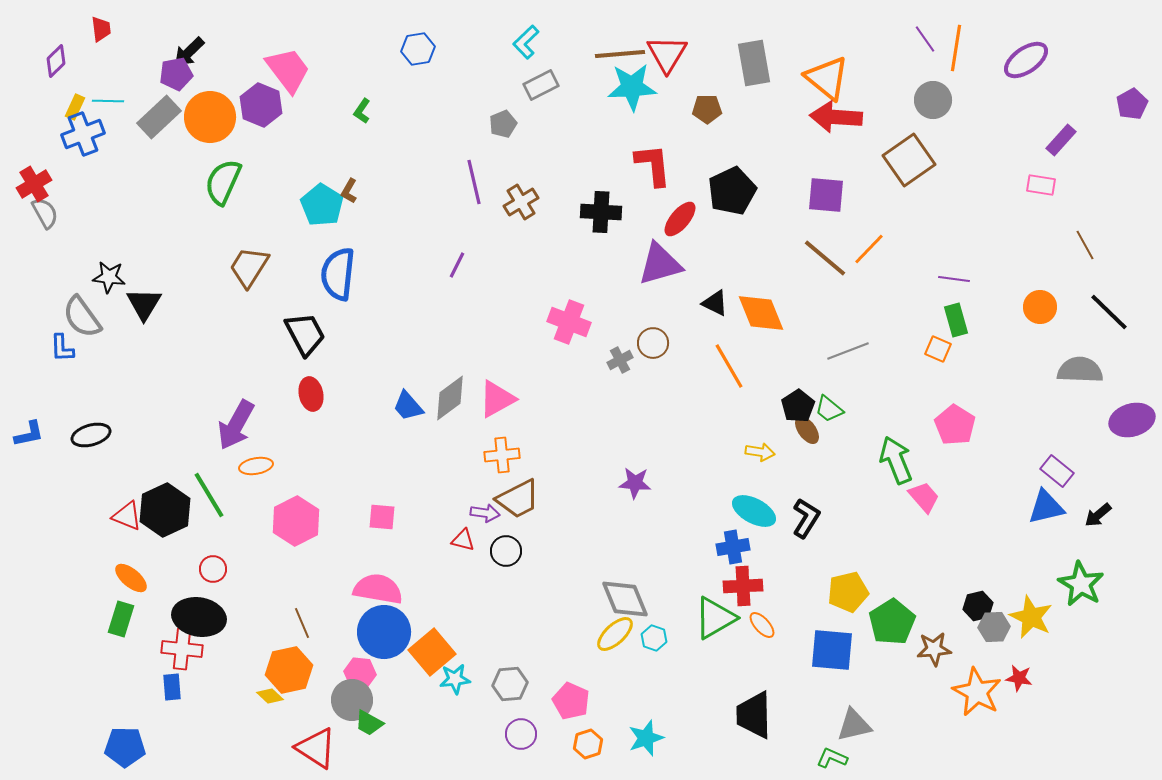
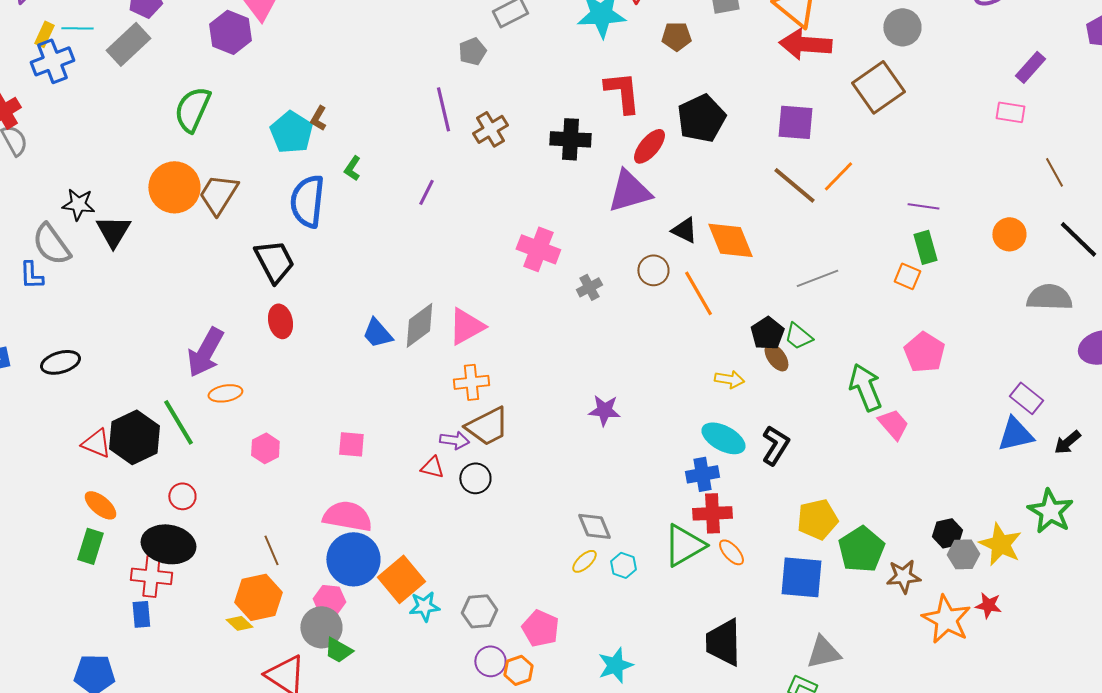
green L-shape: (362, 111) -> (352, 168), moved
orange circle: (210, 117) -> (174, 187), moved
brown circle: (653, 343) -> (653, 270), moved
pink hexagon: (296, 521) -> (265, 448), size x0.6
gray diamond: (625, 599) -> (594, 526), size x0.7
yellow ellipse: (615, 634) -> (584, 561), size x0.7
orange hexagon: (588, 744) -> (518, 670), moved

